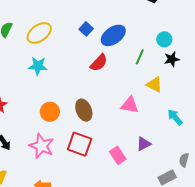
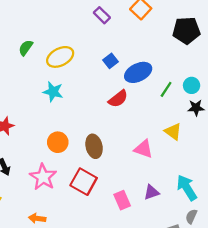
green line: (140, 57) -> (166, 89), moved
cyan arrow: (175, 117) -> (187, 188), moved, size x1.4

